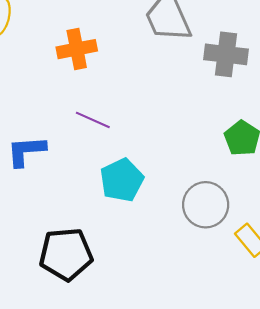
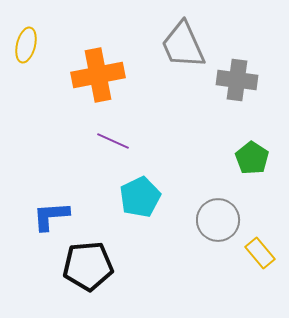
orange cross: (77, 49) -> (98, 75), size x1.4
blue L-shape: (26, 151) -> (51, 216), moved

